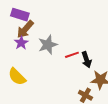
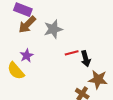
purple star: (21, 43) -> (27, 56), moved
gray star: (48, 45) -> (53, 29), moved

